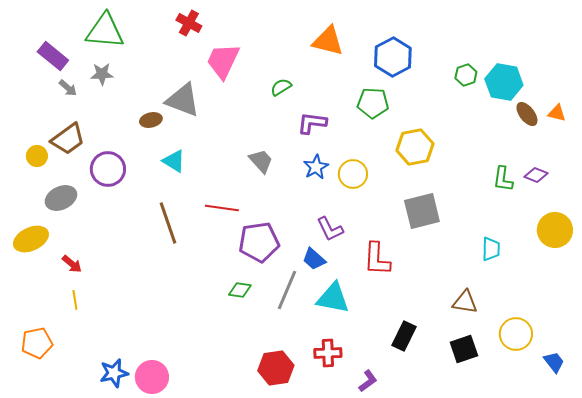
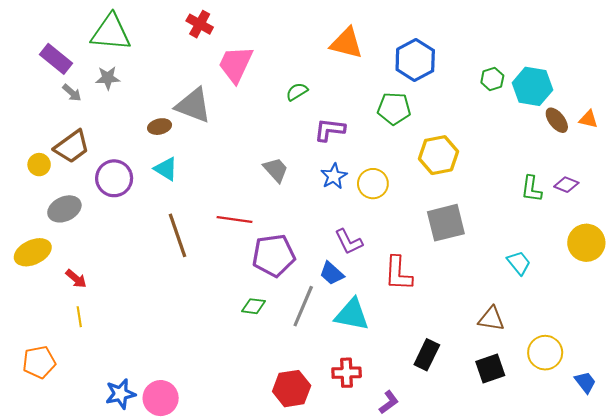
cyan triangle: (174, 161) -> (166, 169), moved
cyan trapezoid: (491, 249) -> (519, 263), turned -40

